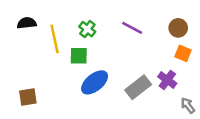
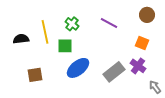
black semicircle: (27, 23) -> (21, 39), moved
brown circle: (178, 28) -> (147, 15), moved
orange square: (183, 53) -> (142, 43), moved
brown square: (28, 97) -> (35, 75), moved

